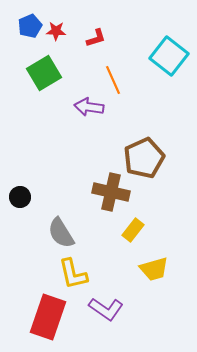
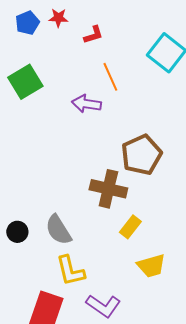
red star: (56, 31) -> (58, 18), moved
green square: (44, 73) -> (25, 82), moved
black circle: (20, 197) -> (17, 232), moved

